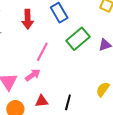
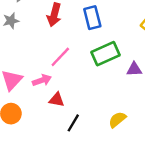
red triangle: (42, 101) -> (57, 100), moved

